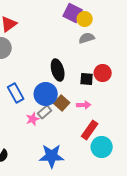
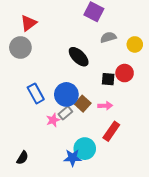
yellow circle: (85, 19) -> (135, 44), moved
black ellipse: (58, 70) -> (79, 57), moved, turned -30
cyan circle: (102, 147) -> (85, 149), moved
blue star: (52, 156) -> (72, 158), size x0.7

